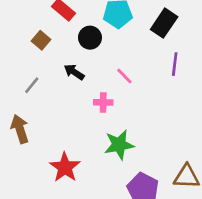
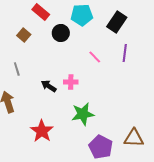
black arrow: (74, 72) -> (49, 86), moved
pink line: (124, 76) -> (95, 57), moved
gray line: (32, 85) -> (17, 69), turned -56

